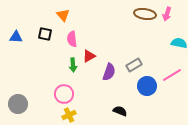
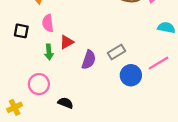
black square: (45, 34) -> (21, 31), moved
black semicircle: (120, 111) -> (66, 103), moved
yellow cross: (69, 115) -> (15, 107), moved

